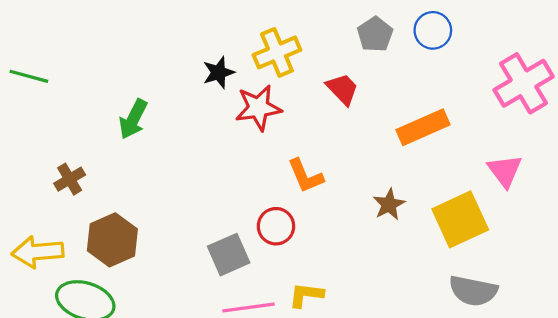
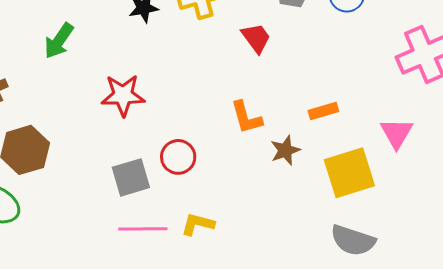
red star: (258, 108) -> (123, 95), moved
orange rectangle: (423, 127) -> (323, 111), moved, size x0.6
orange L-shape: (305, 176) -> (246, 117), moved

